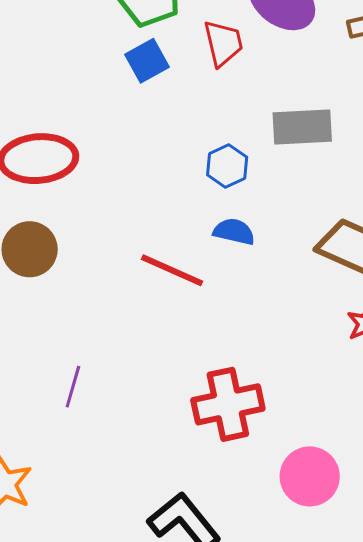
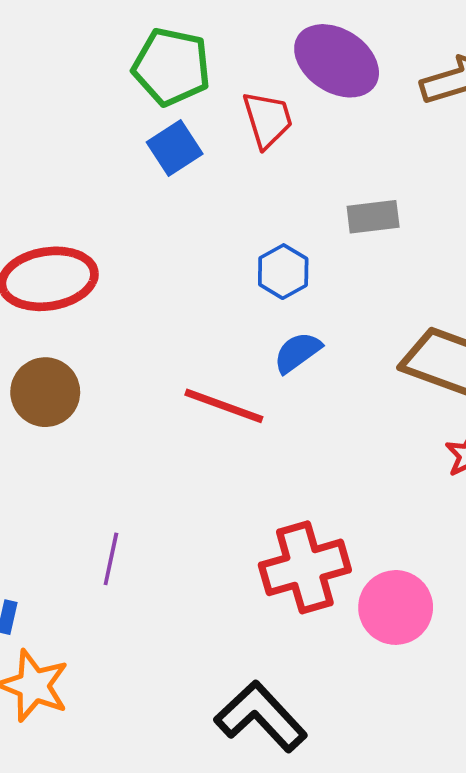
gray rectangle: (302, 127) -> (373, 217), size x0.7
blue semicircle: (234, 232) -> (297, 352), turned -45
pink circle: (310, 476) -> (396, 607), moved

